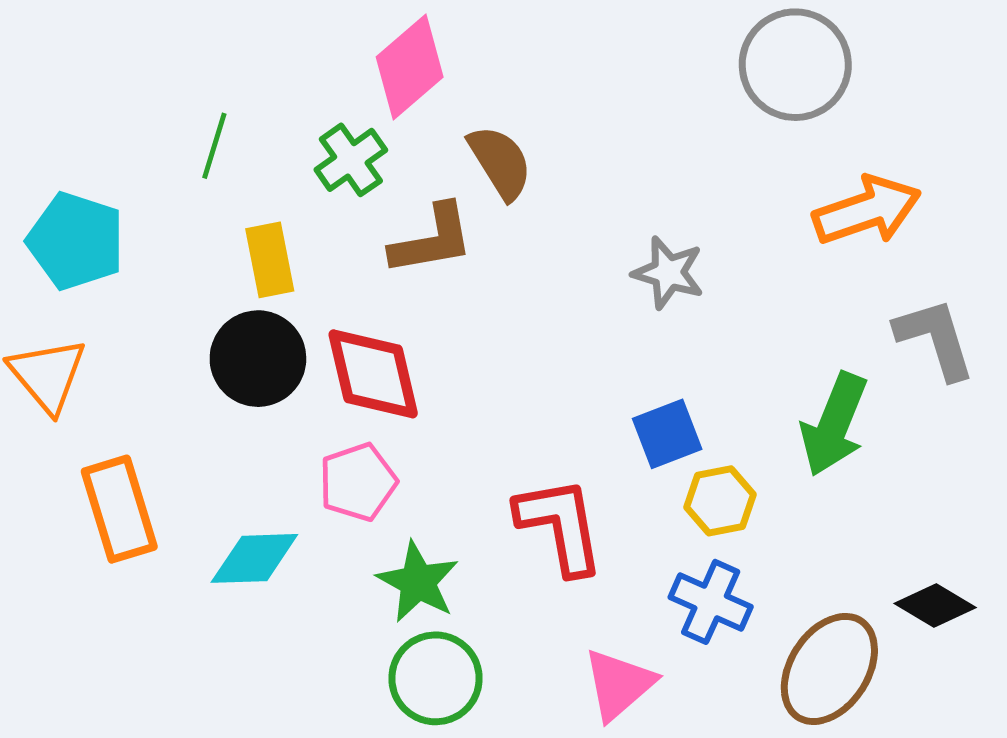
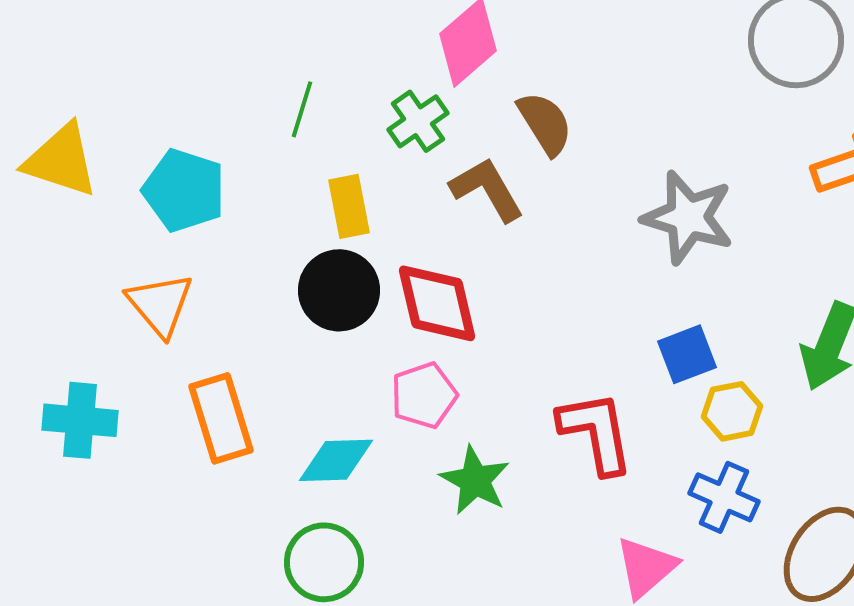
brown L-shape: (432, 240) -> (487, 189), turned -110
gray star: (668, 273) -> (688, 217), size x1.5
green circle: (435, 678) -> (324, 562), moved

